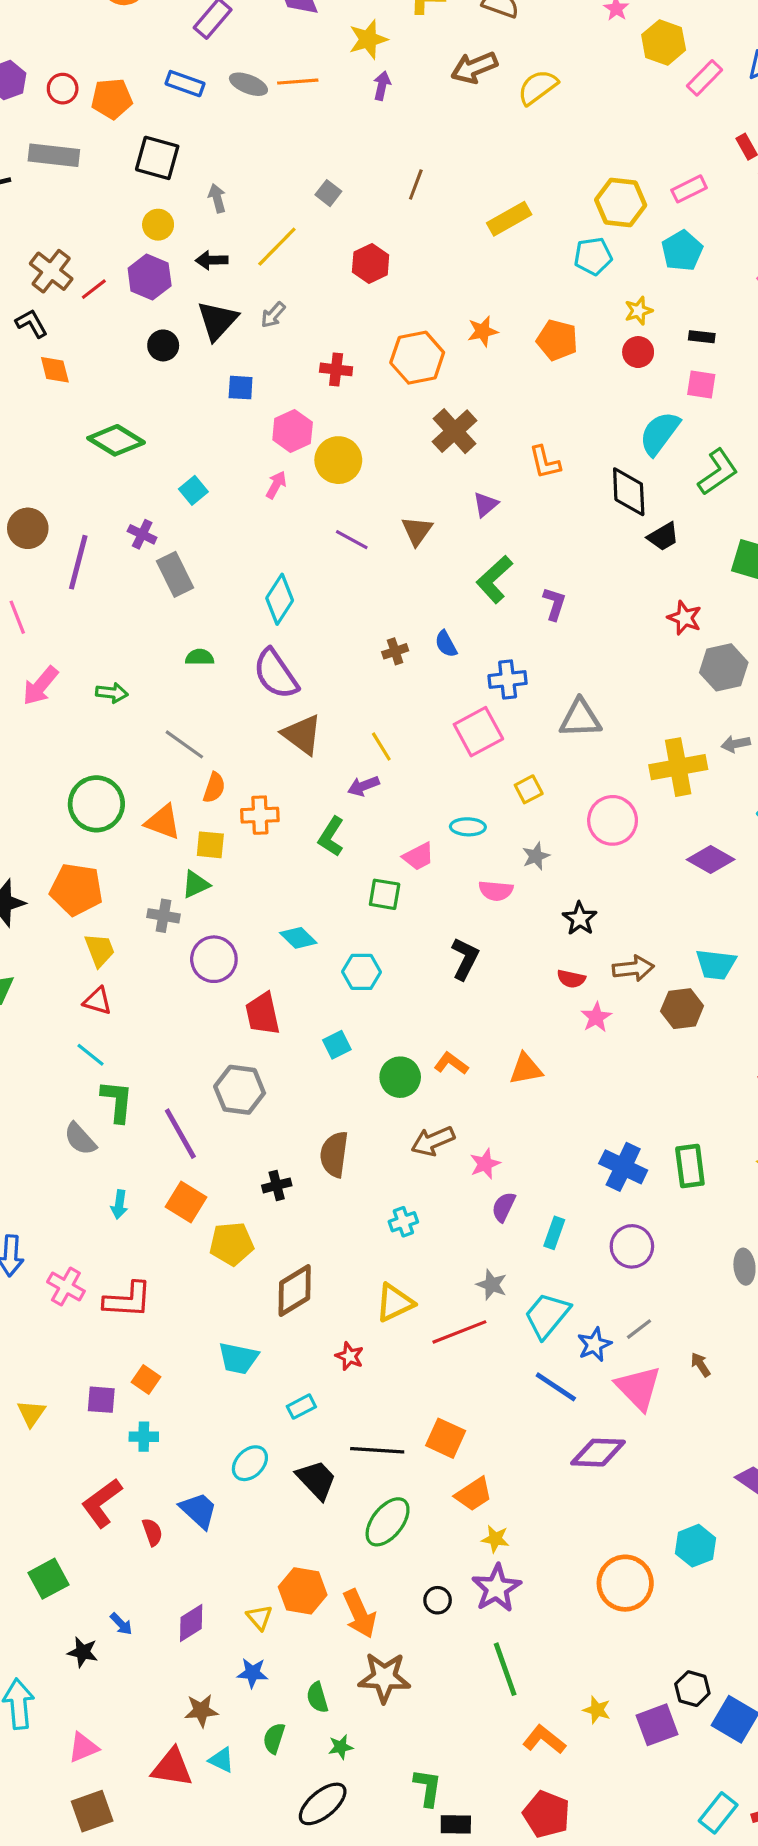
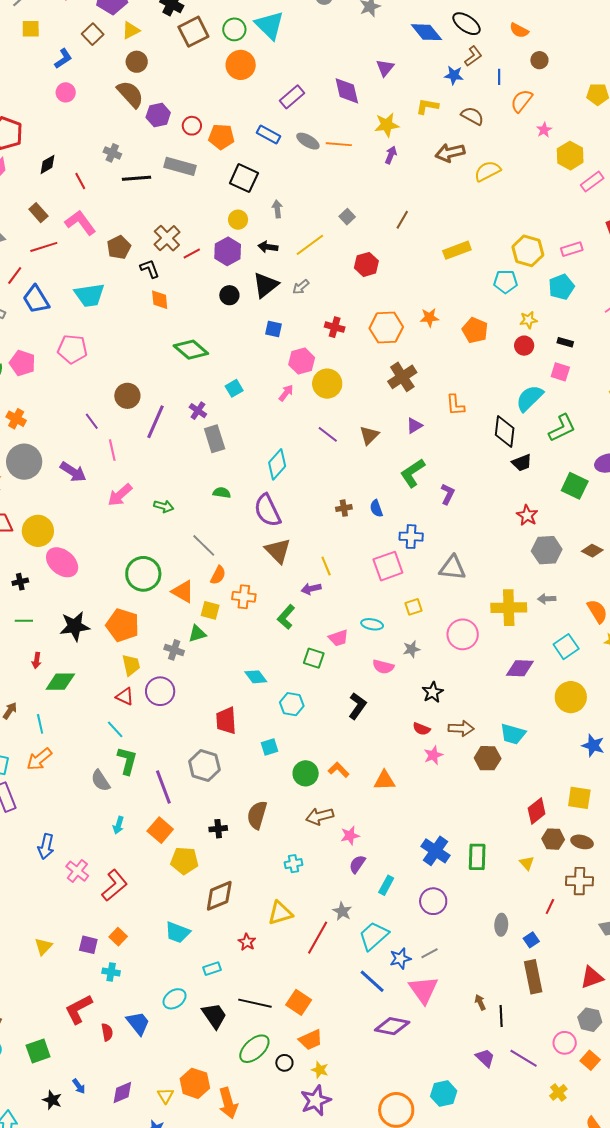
purple diamond: (711, 860) -> (520, 668), turned -36
purple circle: (214, 959) -> (160, 691), moved
red L-shape: (128, 1300) -> (114, 885), turned -52
red line: (459, 1332) -> (318, 938), turned -48
brown arrow: (701, 1365) -> (480, 1002), moved
black circle: (438, 1600) -> (284, 1063), moved

